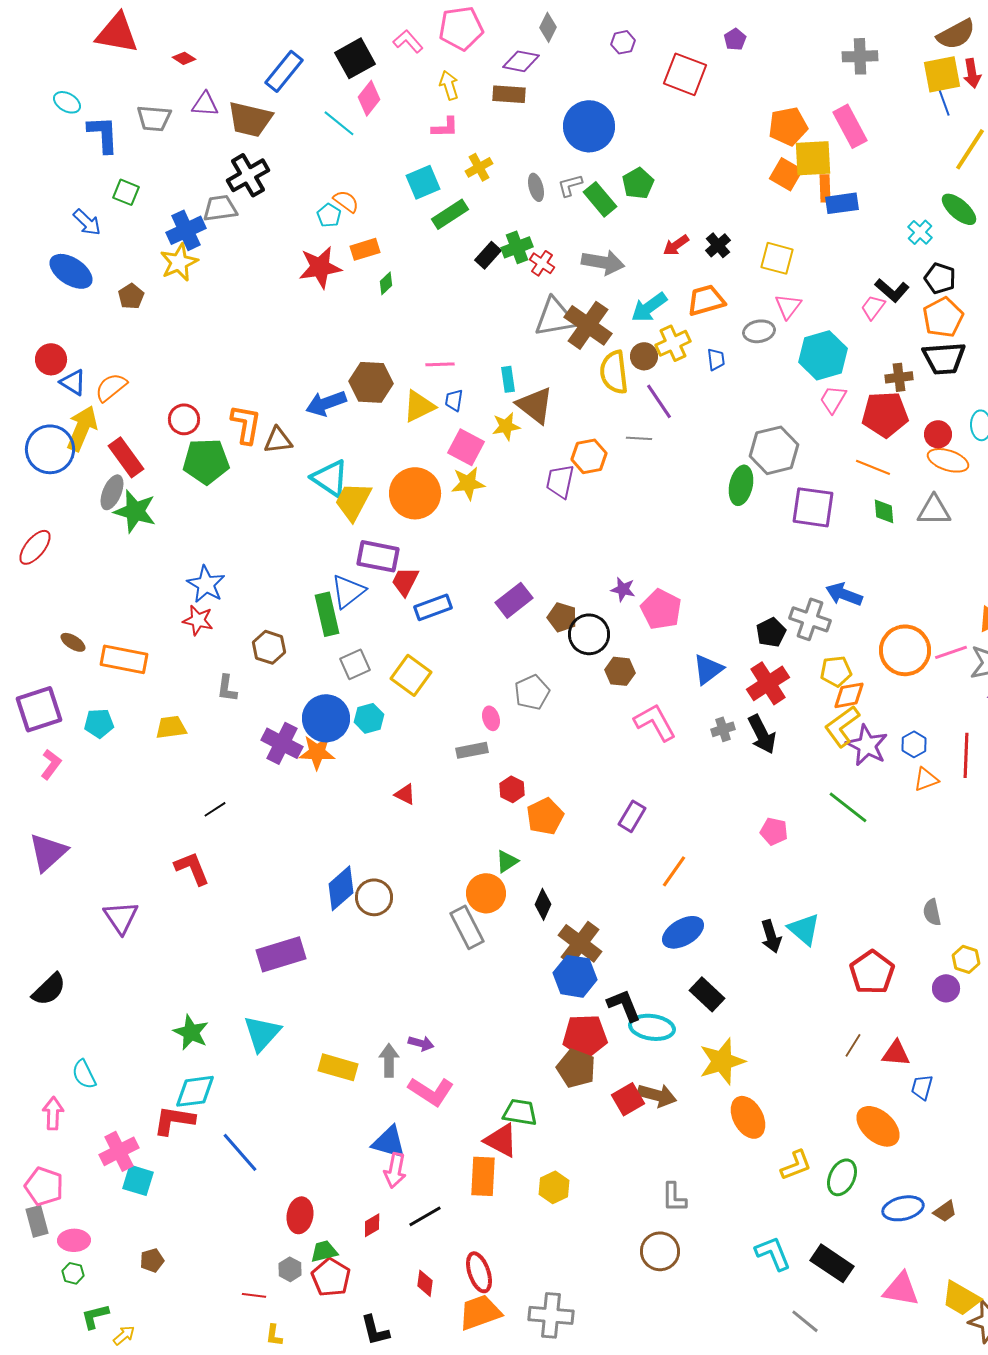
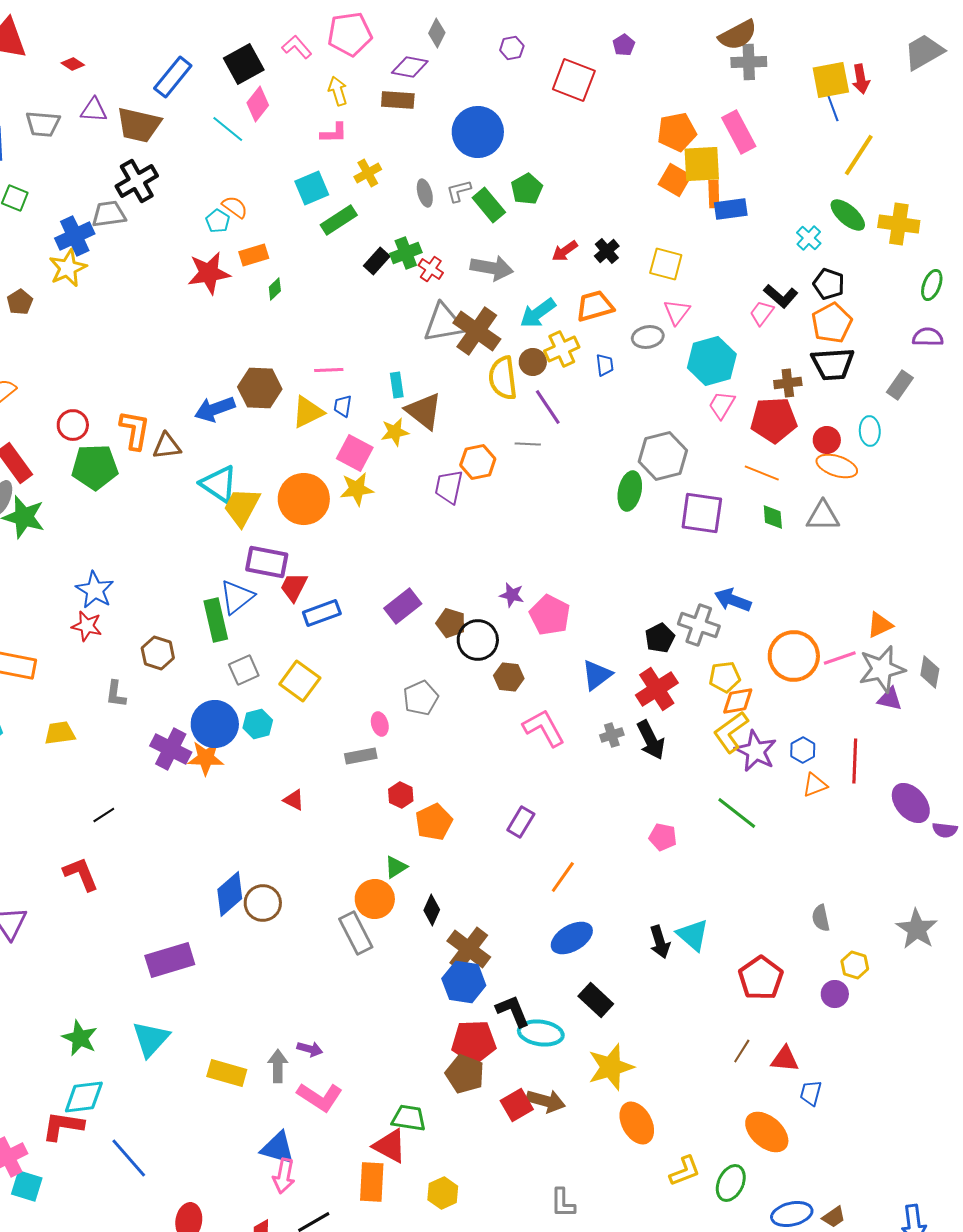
brown semicircle: (956, 34) -> (738, 35), moved

